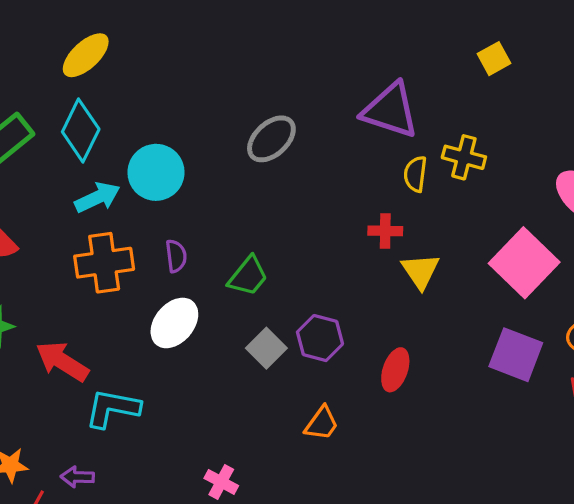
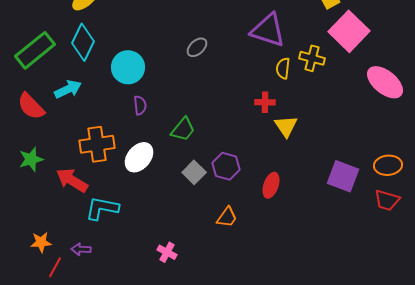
gray ellipse: (271, 139) -> (197, 47), size x0.7
cyan arrow: (97, 197) -> (68, 89), moved
purple semicircle: (176, 256) -> (140, 105), moved
orange cross: (104, 263) -> (97, 144), moved
pink square: (524, 263) -> (349, 31), moved

